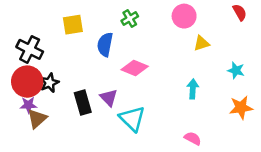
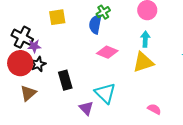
yellow triangle: (201, 43) -> (143, 62), moved, size x1.6
blue semicircle: (105, 44) -> (95, 24), moved
cyan arrow: (193, 89) -> (145, 39), moved
purple triangle: (109, 98) -> (86, 108), moved
purple star: (28, 105) -> (34, 46), moved

